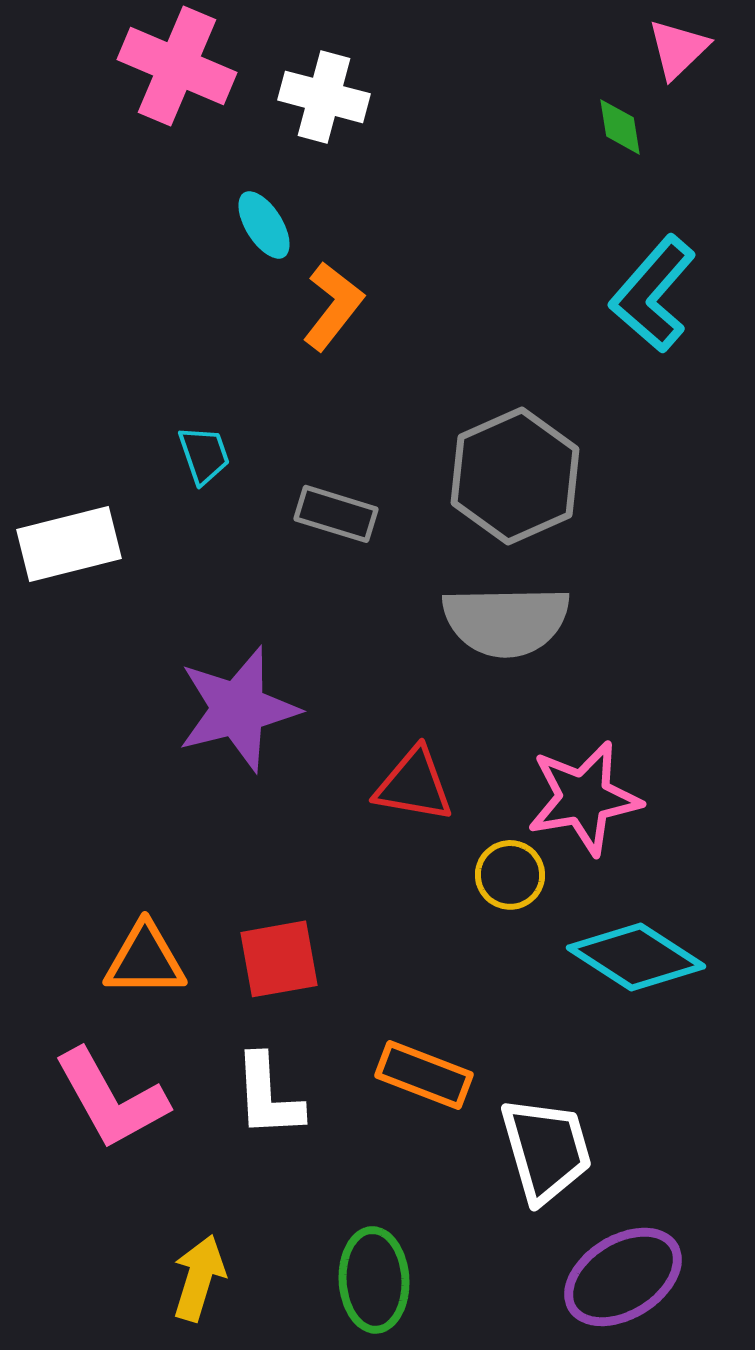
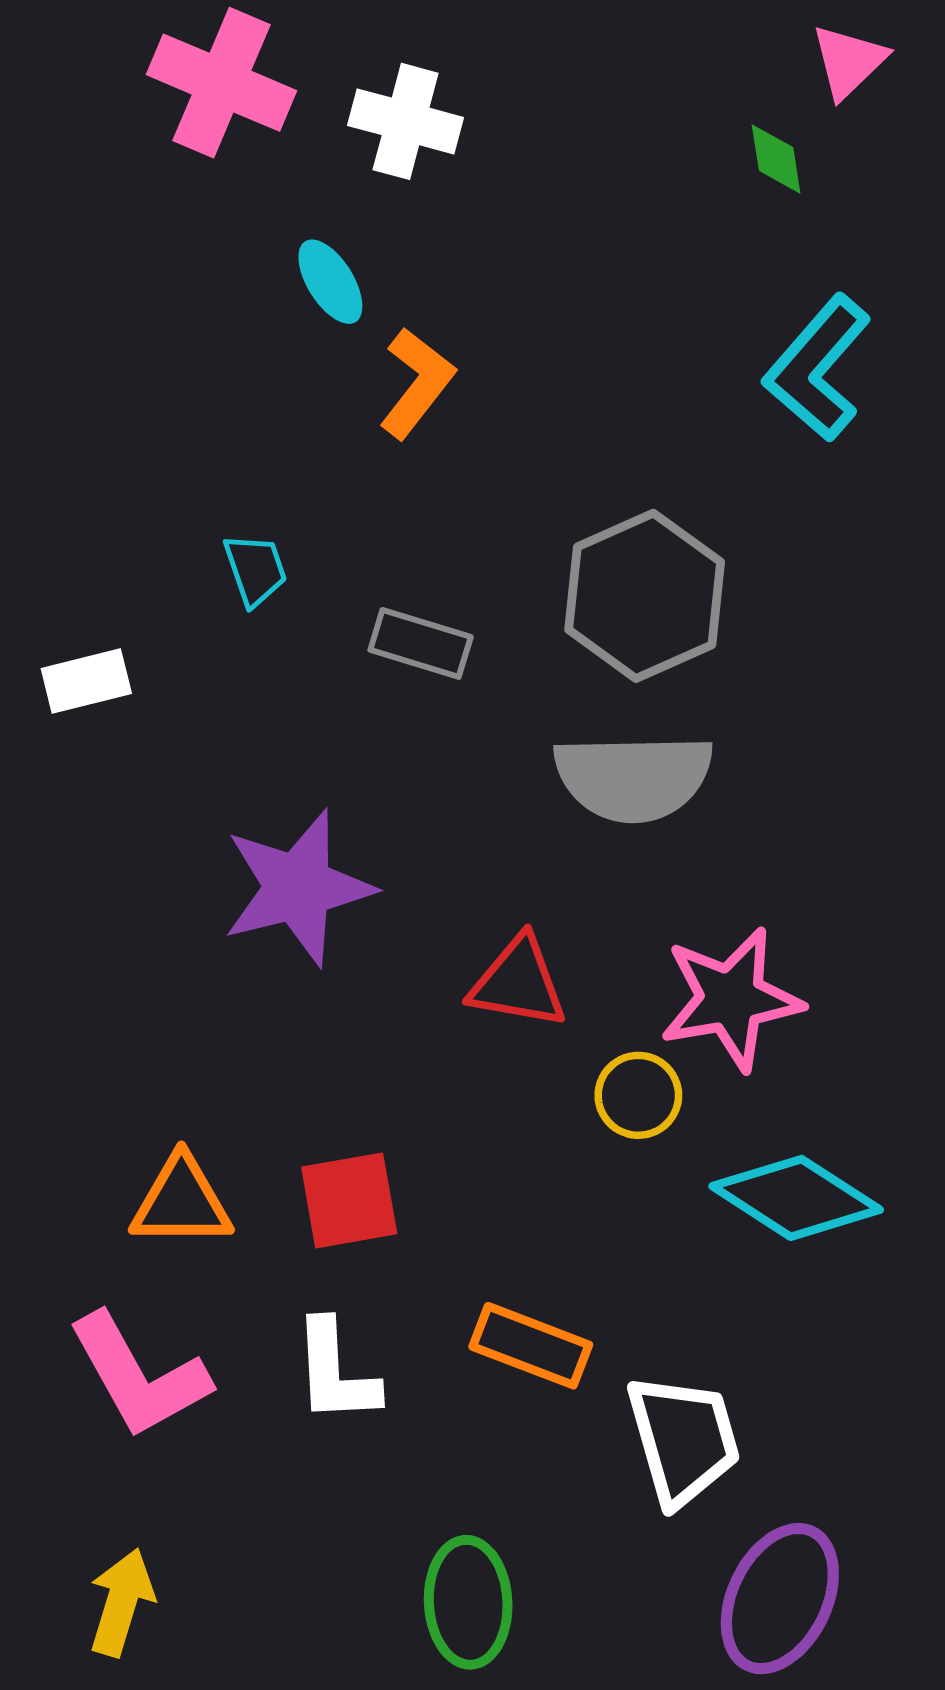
white rectangle: (69, 544) -> (86, 681), size x0.7
purple ellipse: (623, 1277) -> (780, 1599), turned -32
yellow arrow: (199, 1278) -> (121, 1602), moved

